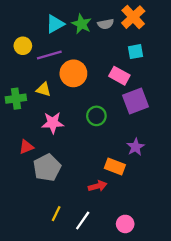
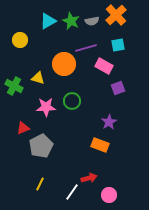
purple line: (49, 55) -> (86, 48), moved
green cross: (16, 99) -> (14, 86), turned 36
purple square: (136, 101) -> (118, 88), size x0.6
green circle: (96, 116) -> (72, 101), moved
purple star: (136, 147) -> (109, 122), moved
red arrow: (98, 186) -> (89, 178), moved
yellow line: (56, 214) -> (40, 184), moved

